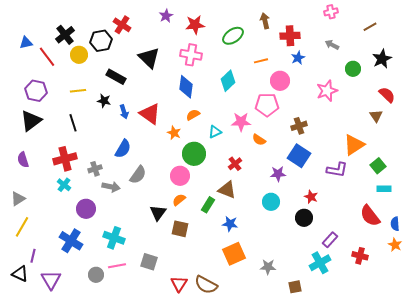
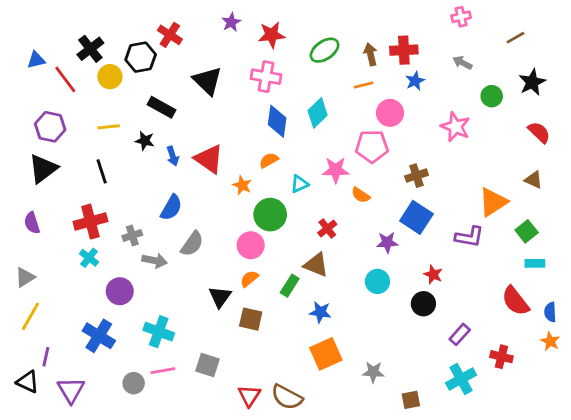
brown arrow: (265, 21) -> (370, 54), moved
blue diamond: (186, 87) -> (277, 121), moved
pink star: (327, 91) -> (455, 127), turned -30
brown triangle: (376, 116) -> (534, 180), moved, turned -32
cyan cross: (320, 263) -> (461, 379), moved

